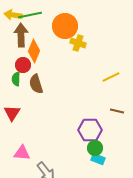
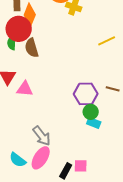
red circle: (23, 65) -> (19, 29), size x1.6
brown line: (117, 111) -> (113, 89), moved
pink triangle: (22, 153) -> (25, 89), moved

